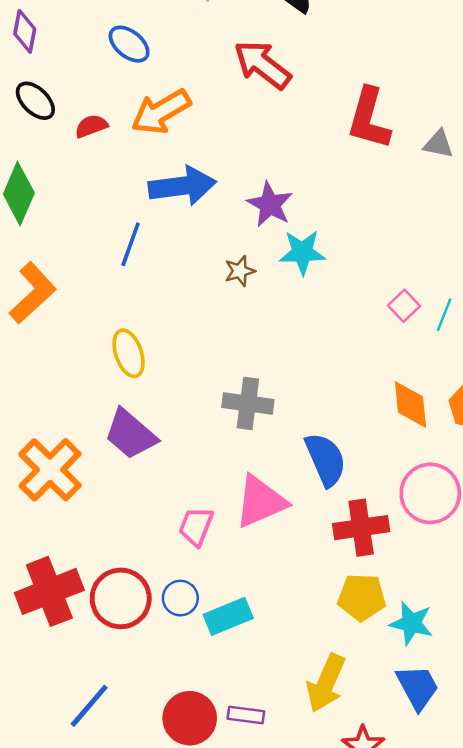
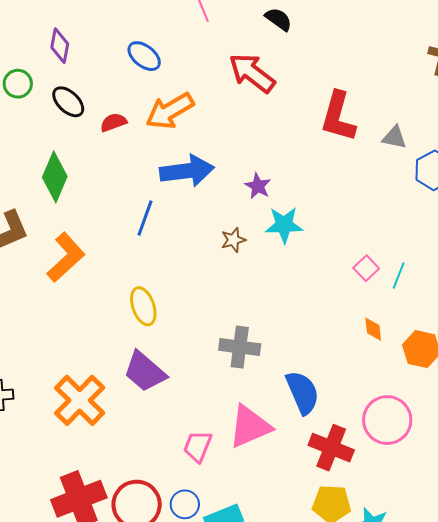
purple star: (270, 204) -> (258, 186), size x0.7
orange diamond: (410, 405) -> (373, 329), moved, size x0.6
red cross: (361, 528) -> (331, 448), turned 30

